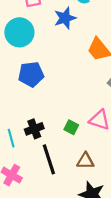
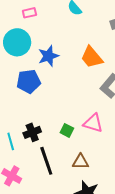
blue star: (65, 18) -> (48, 56), moved

